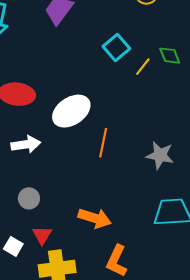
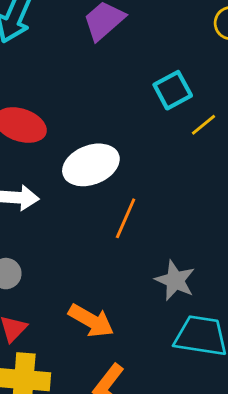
gray star: (160, 155) -> (175, 280), moved

